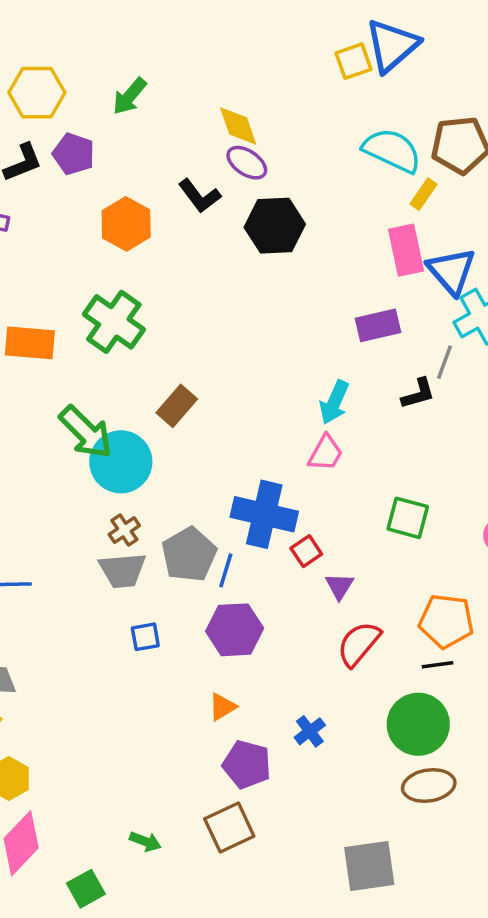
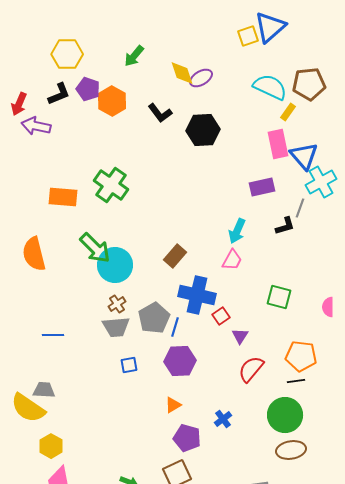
green arrow: (130, 96) -> (134, 56), moved
purple ellipse: (247, 163) -> (201, 78), moved, turned -65
orange hexagon: (126, 224) -> (112, 101), moved
brown rectangle: (177, 406) -> (175, 256), moved

